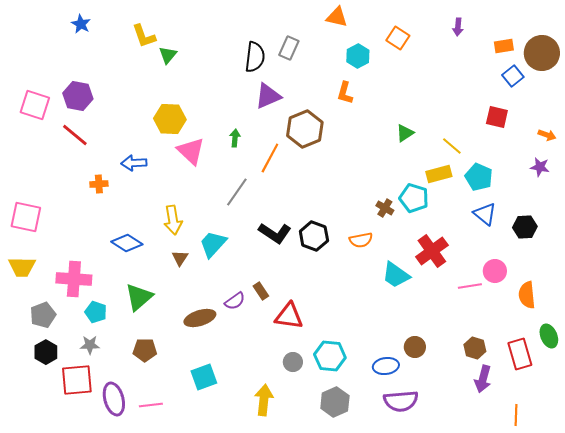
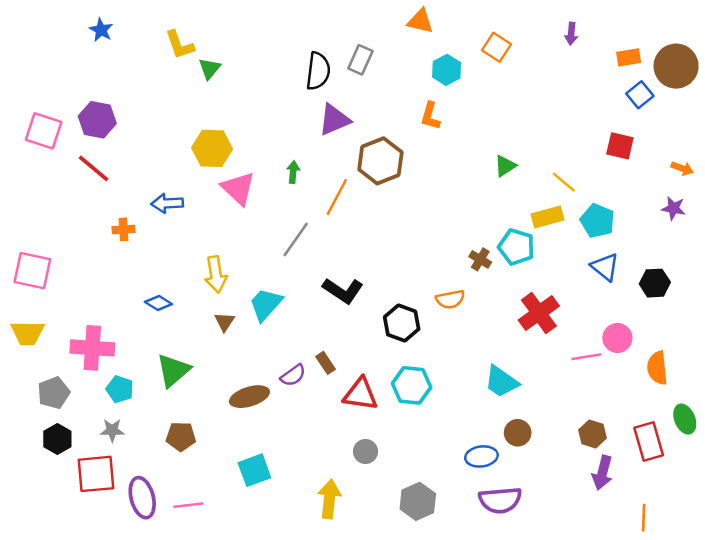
black hexagon: (314, 236) -> (402, 323), moved
blue diamond: (127, 243) -> (158, 303), size x0.7
cyan trapezoid: (396, 275) -> (501, 382), moved
cyan hexagon: (330, 356) -> (412, 385), moved

